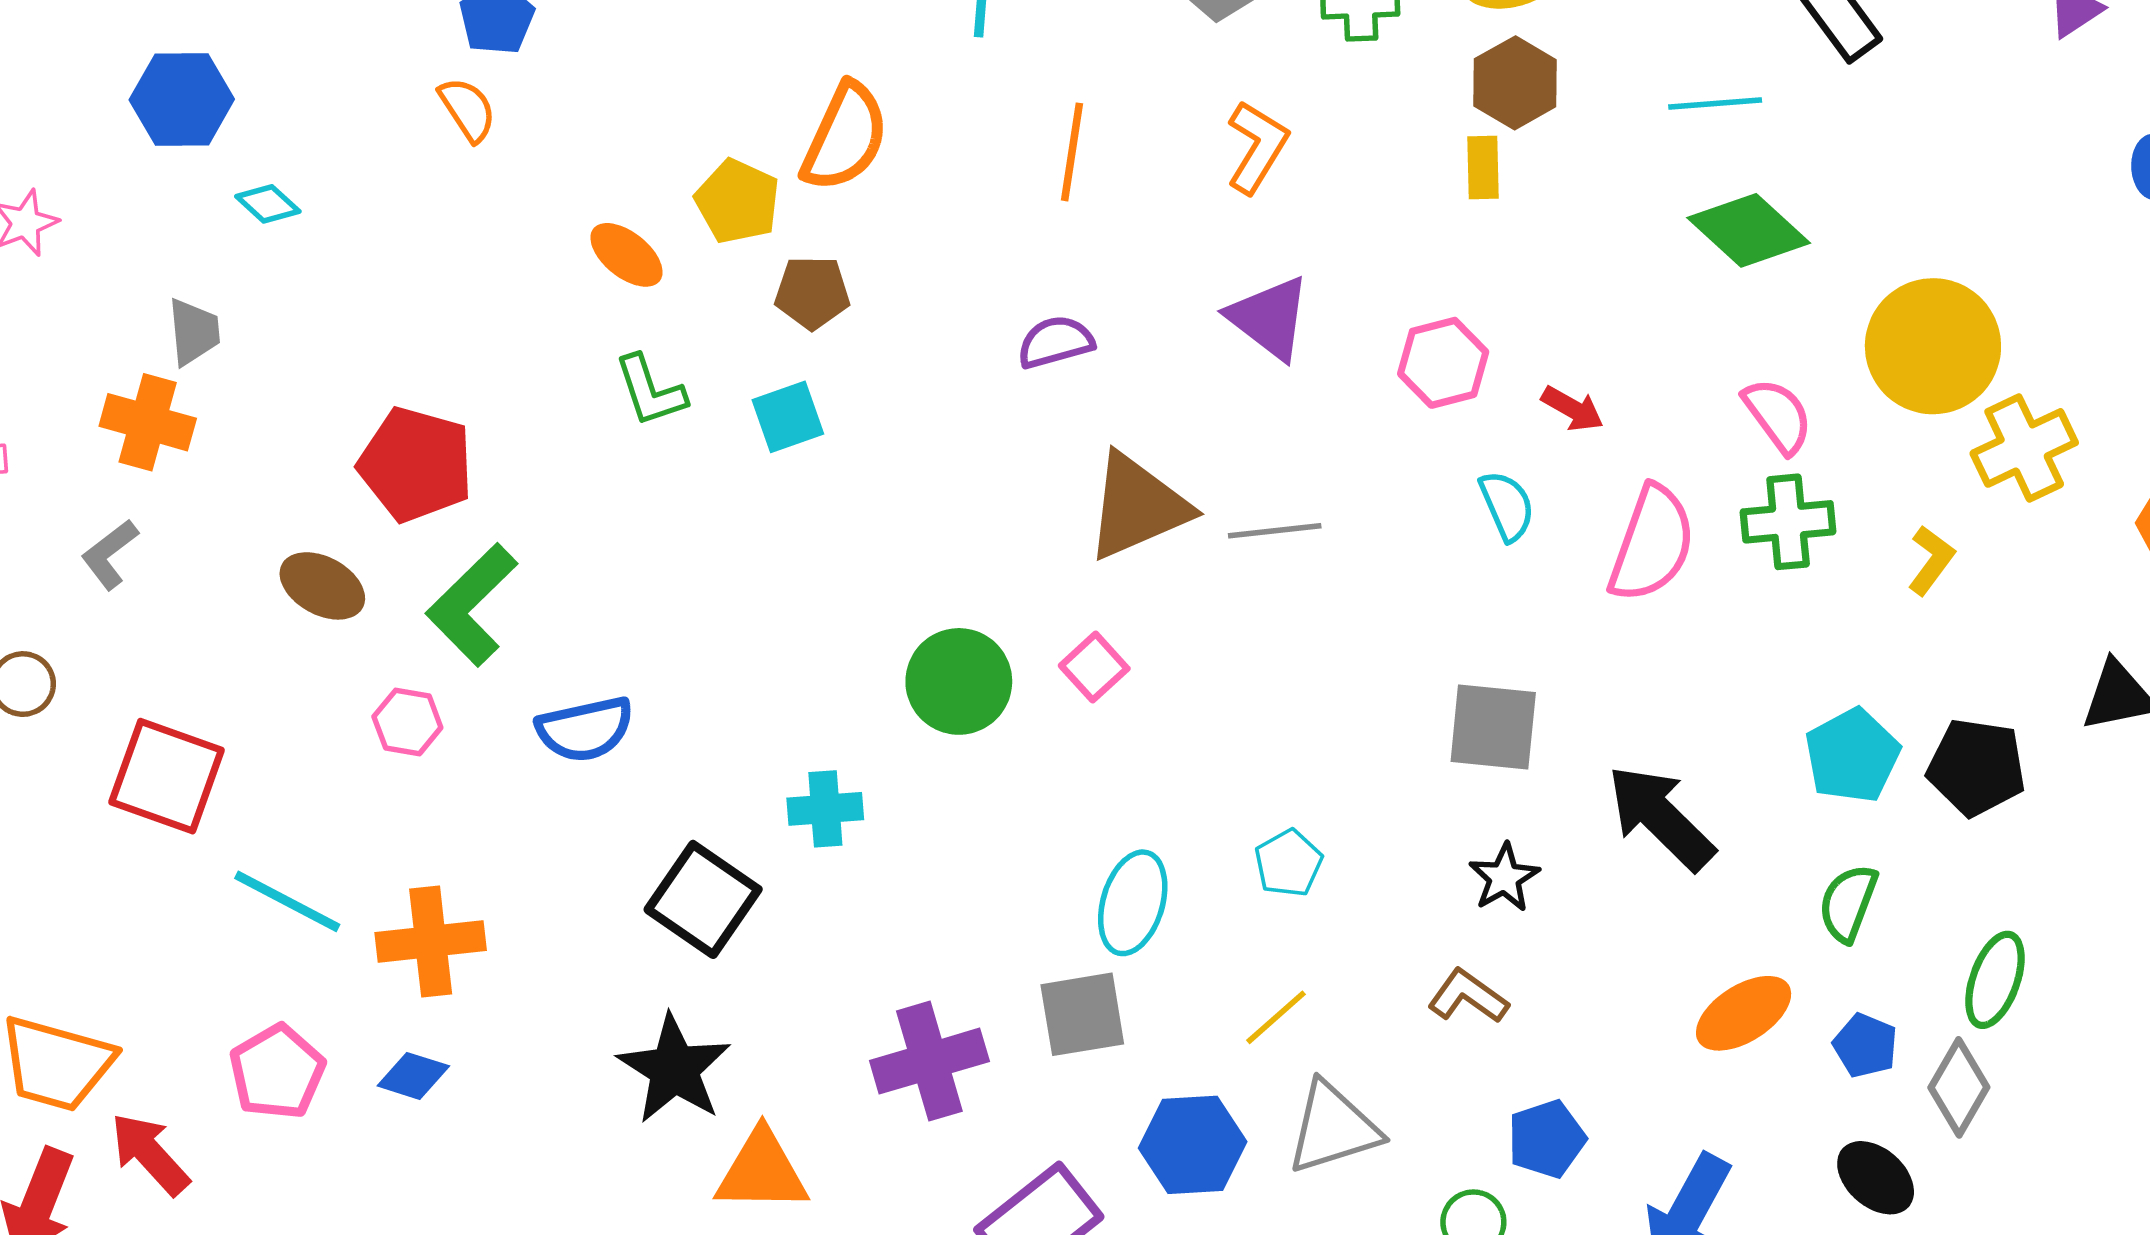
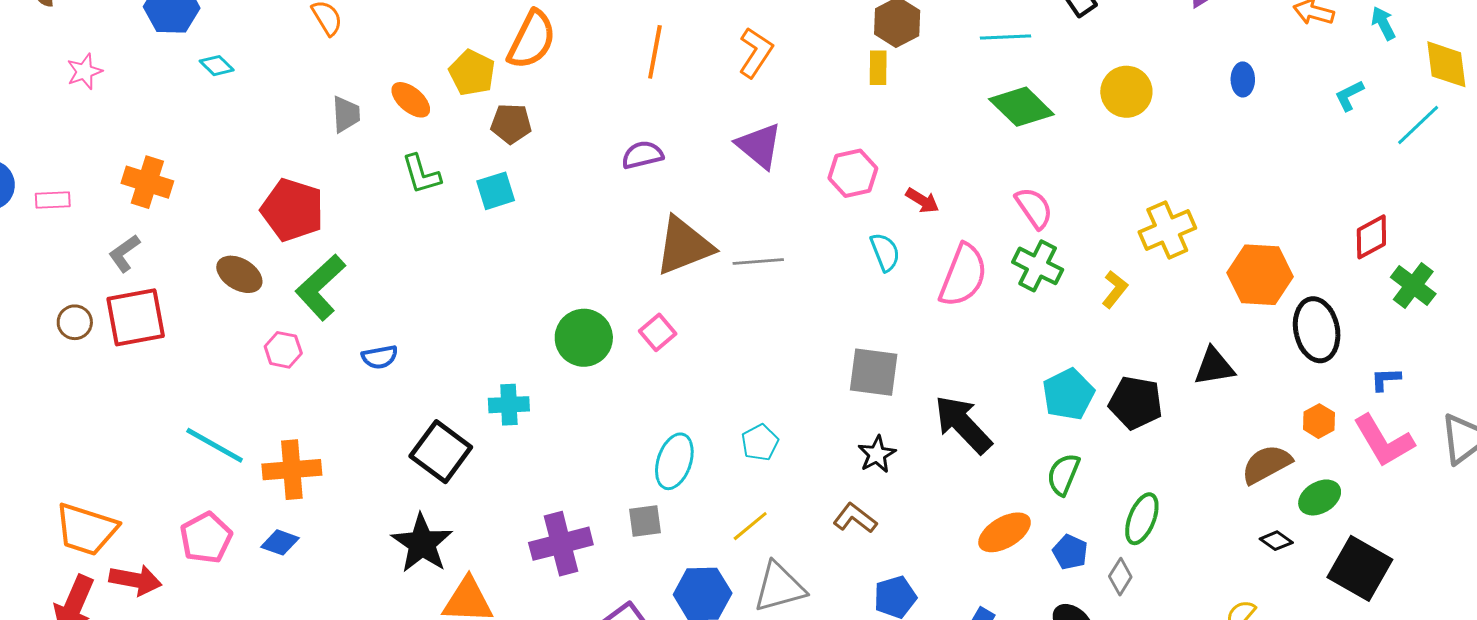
gray trapezoid: (194, 332) -> (346, 114), moved
yellow circle: (1933, 346) -> (1126, 92), moved, size x0.7
green cross: (1788, 522) -> (1038, 266), turned 30
blue semicircle: (585, 729) -> (380, 357), size x0.7
red square: (167, 776) -> (136, 317), moved, turned -32
gray square: (1082, 1014) -> (645, 521), size x0.7
gray diamond: (1959, 1087) -> (1120, 577), size x0.7
red arrow: (150, 1154) -> (135, 580), turned 141

